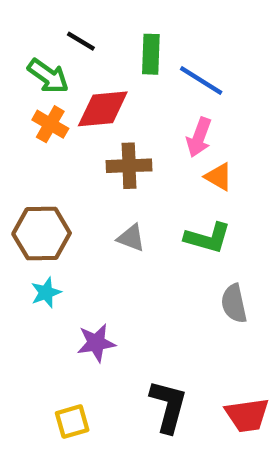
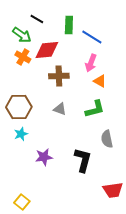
green L-shape: (208, 238) -> (95, 109), turned -30
black L-shape: (168, 406) -> (83, 160), moved
yellow square: (72, 422) -> (22, 202), moved, turned -35

